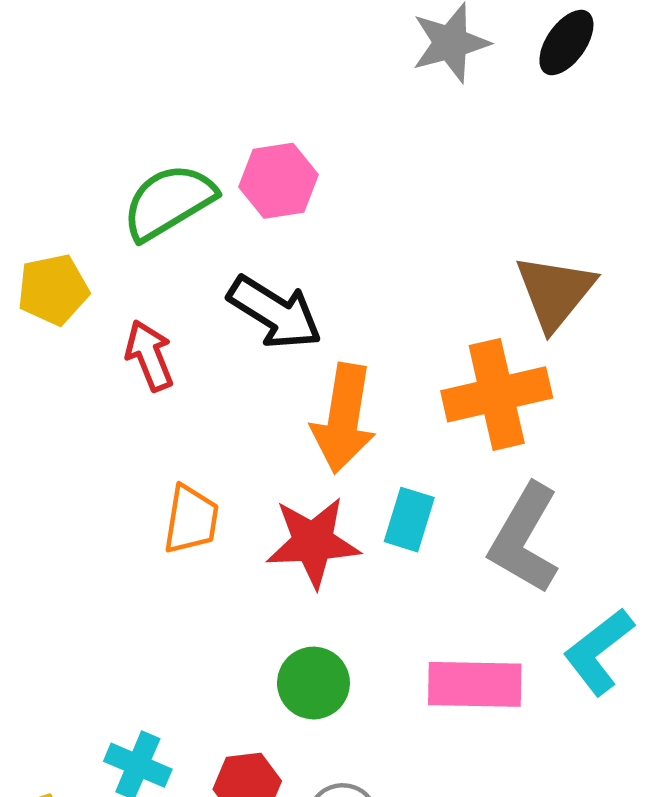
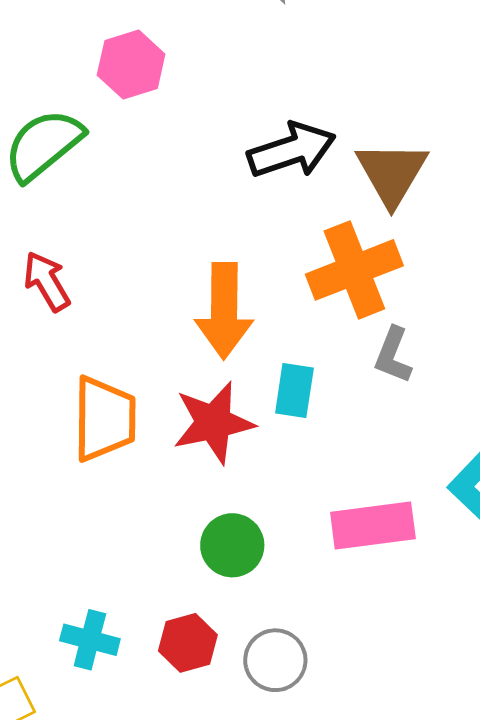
pink hexagon: (279, 181) -> (131, 65), moved
black arrow: (275, 312) -> (292, 150), moved, turned -42
orange trapezoid: (191, 519) -> (104, 419), size x1.4
gray L-shape: (524, 539) -> (393, 355), moved, size x0.6

